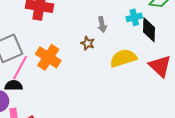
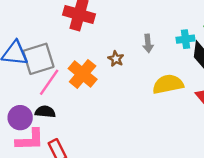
brown star: (88, 43) -> (116, 59), moved
black semicircle: (14, 85) -> (45, 112), moved

